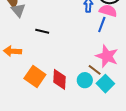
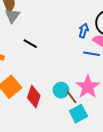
blue line: (102, 25) -> (92, 54), turned 63
cyan circle: (85, 80) -> (61, 90), moved

